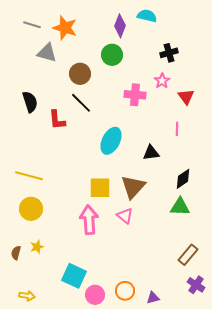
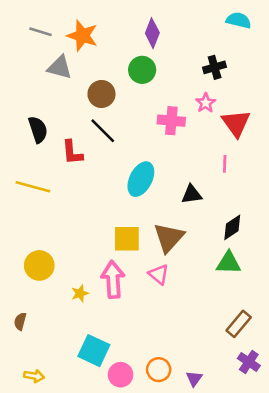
cyan semicircle: (147, 16) -> (239, 20), moved
red triangle: (186, 97) -> (236, 123), size x1.4
yellow line: (29, 176) -> (33, 187), moved
yellow star: (37, 247) -> (80, 293), moved
purple triangle: (153, 298) -> (194, 378), turned -40

